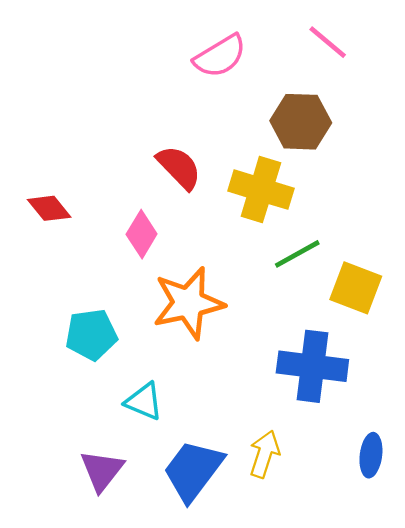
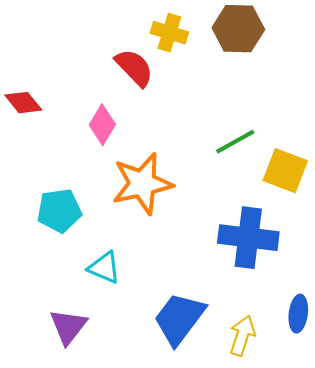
yellow cross: (261, 190) -> (169, 33), moved, size x0.7
yellow arrow: (264, 454) -> (242, 336), moved
blue trapezoid: (193, 470) -> (179, 319), moved

